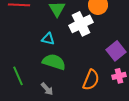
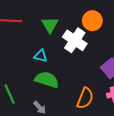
white cross: (81, 24) -> (75, 40), turned -30

